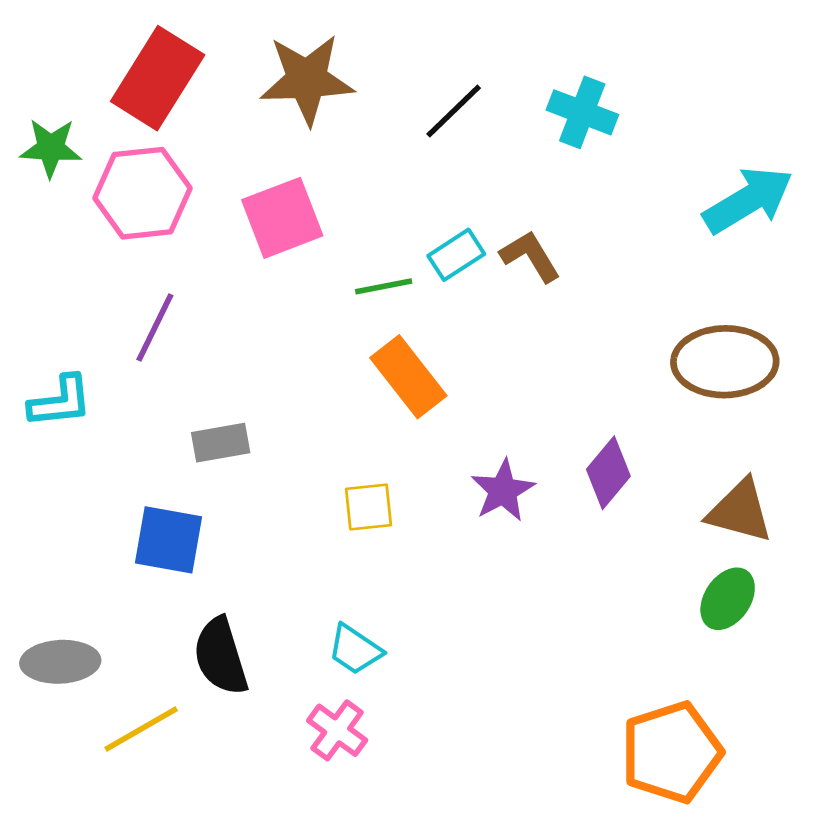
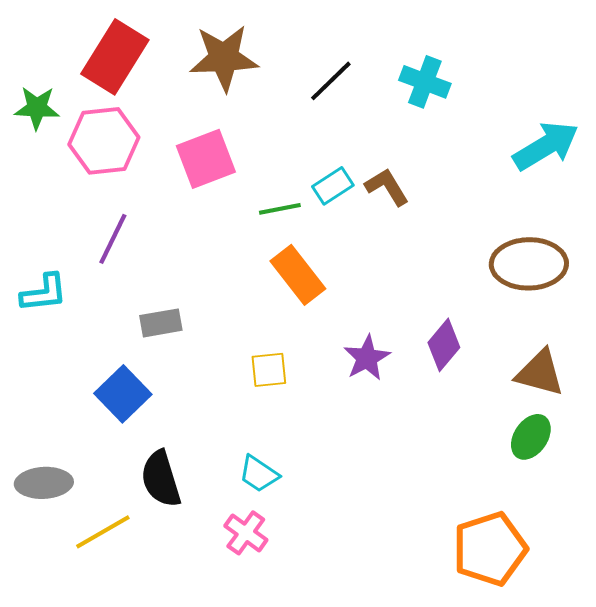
blue square: (169, 540) -> (123, 394), turned 36

